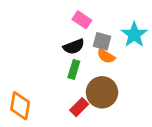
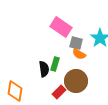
pink rectangle: (82, 20) -> (61, 27), size x1.5
black semicircle: (74, 47) -> (44, 69), moved, turned -77

